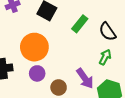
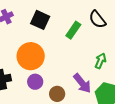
black semicircle: (107, 32) -> (97, 19), moved

